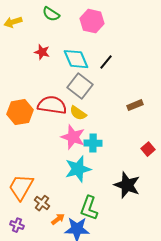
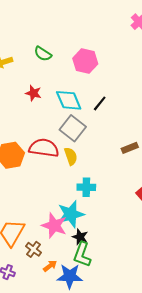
yellow semicircle: (78, 113) -> (71, 156), turned -144
pink star: (73, 137) -> (54, 226), moved
black star: (127, 185) -> (80, 237), moved, size x0.6

